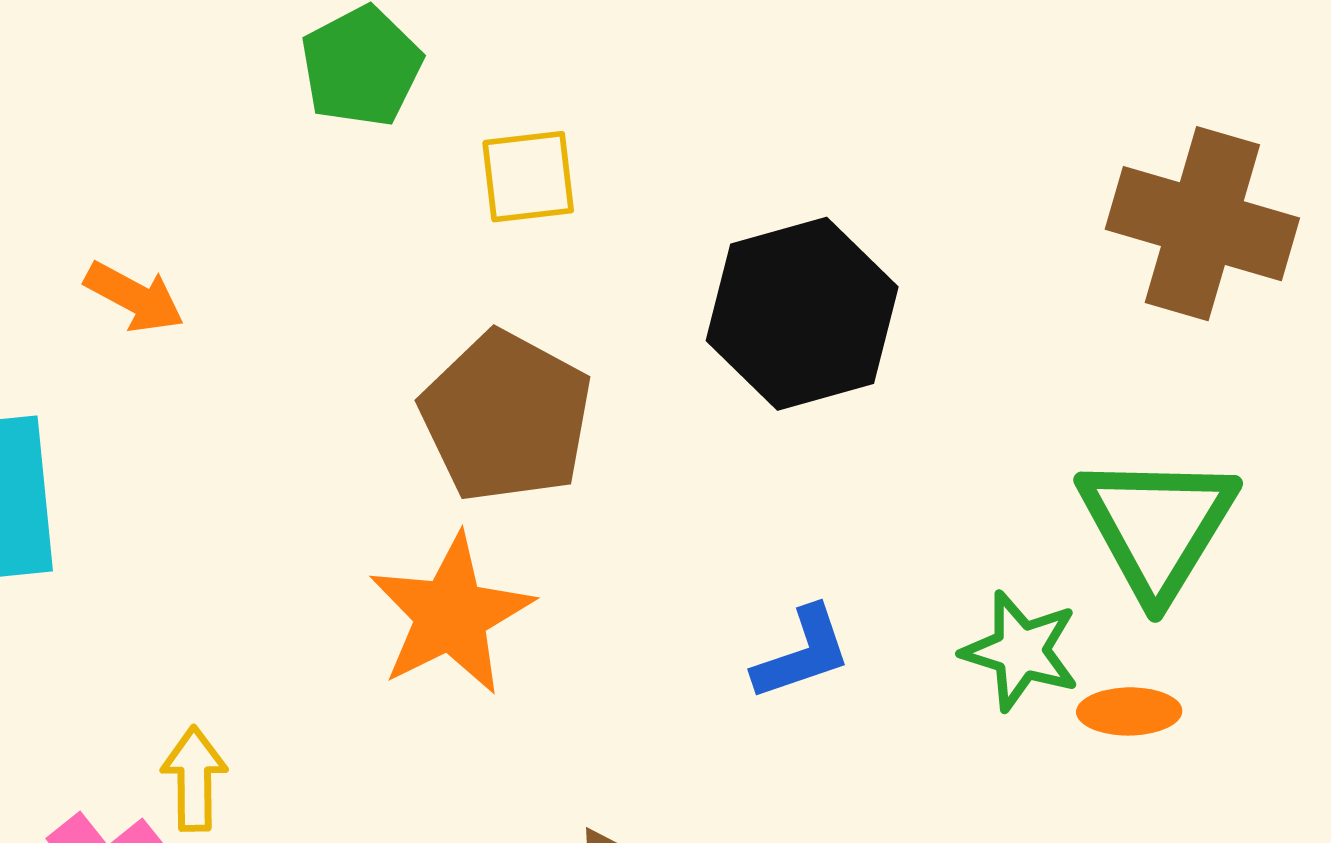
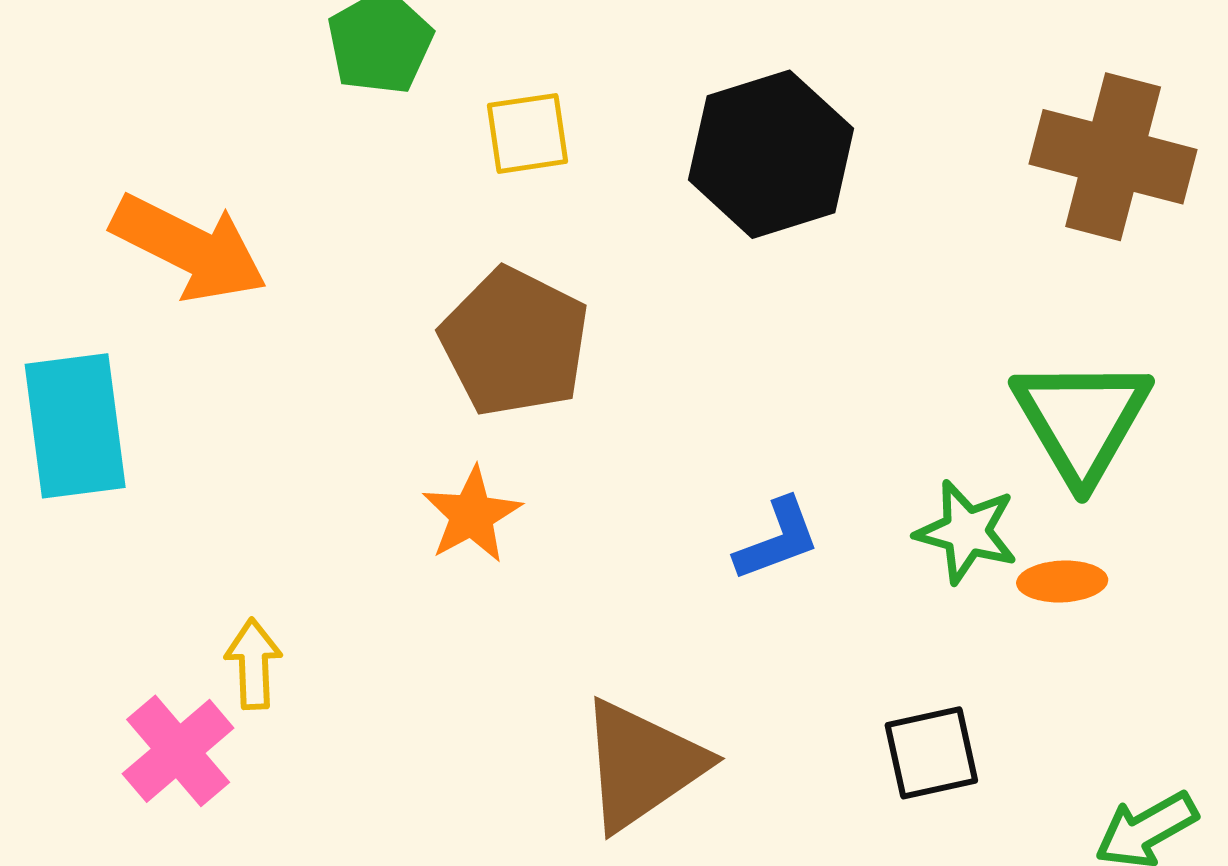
orange arrow: (134, 297) -> (189, 248), size x1.8
black hexagon: (802, 314) -> (771, 154), moved
orange star: (451, 615) -> (472, 515), size x0.7

